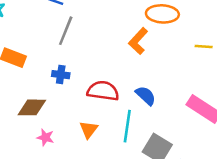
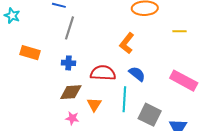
orange L-shape: (138, 41) -> (127, 43), moved
brown diamond: (32, 107) -> (71, 92), moved
pink star: (45, 137) -> (72, 118), moved

